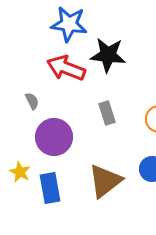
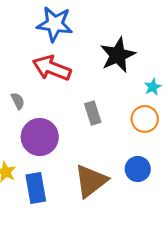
black star: (108, 55) -> (118, 55), moved, turned -30

